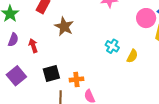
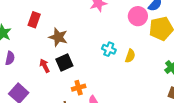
red arrow: (33, 46) -> (45, 66), moved
black square: (51, 74) -> (64, 63), moved

